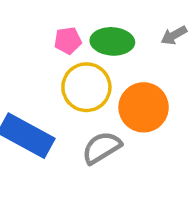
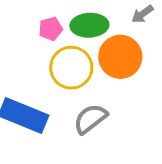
orange circle: (144, 107) -> (120, 57), moved

